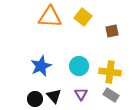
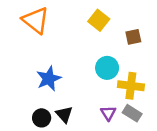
orange triangle: (50, 17) -> (36, 20), moved, turned 35
cyan circle: (79, 66) -> (107, 68), moved
purple triangle: (81, 94) -> (108, 113), moved

